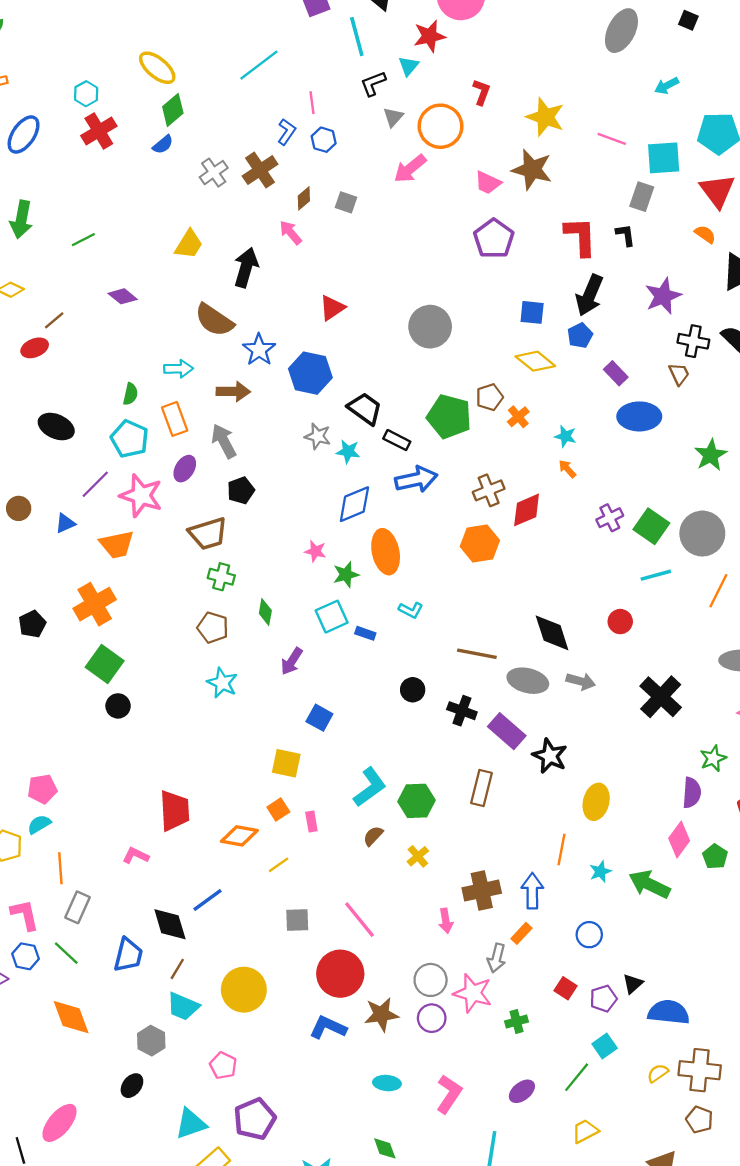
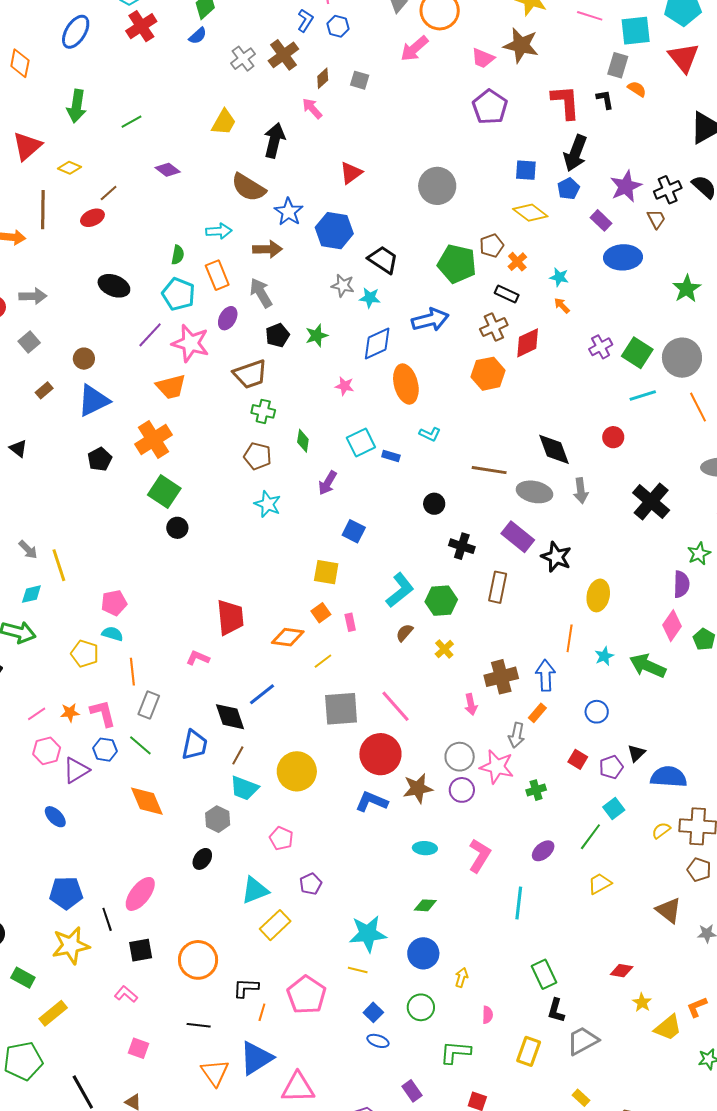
orange semicircle: (705, 234) -> (637, 89), moved
purple star: (663, 296) -> (626, 186), moved
black cross: (693, 341) -> (668, 190), turned -32
black rectangle: (397, 440) -> (507, 294), moved
blue triangle: (65, 523) -> (94, 400), moved, size x1.8
green star: (346, 575) -> (317, 336), moved
orange line: (718, 591) -> (698, 407), turned -52
gray arrow: (581, 681) -> (581, 491), turned 70
black cross: (462, 711) -> (462, 546), moved
cyan semicircle: (39, 824) -> (112, 634), turned 50
gray square: (297, 920) -> (341, 709), size x1.6
purple pentagon: (255, 1119) -> (311, 884), size x0.6
green diamond: (385, 1148) -> (425, 905), turned -65

